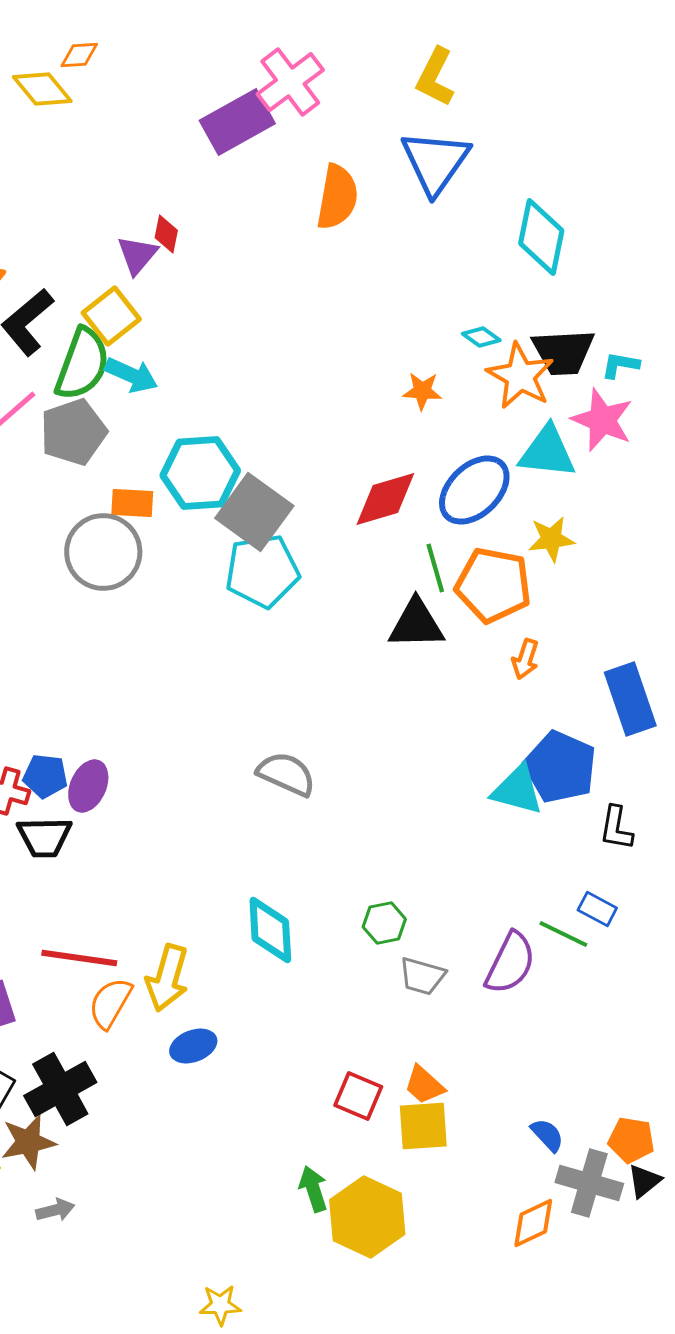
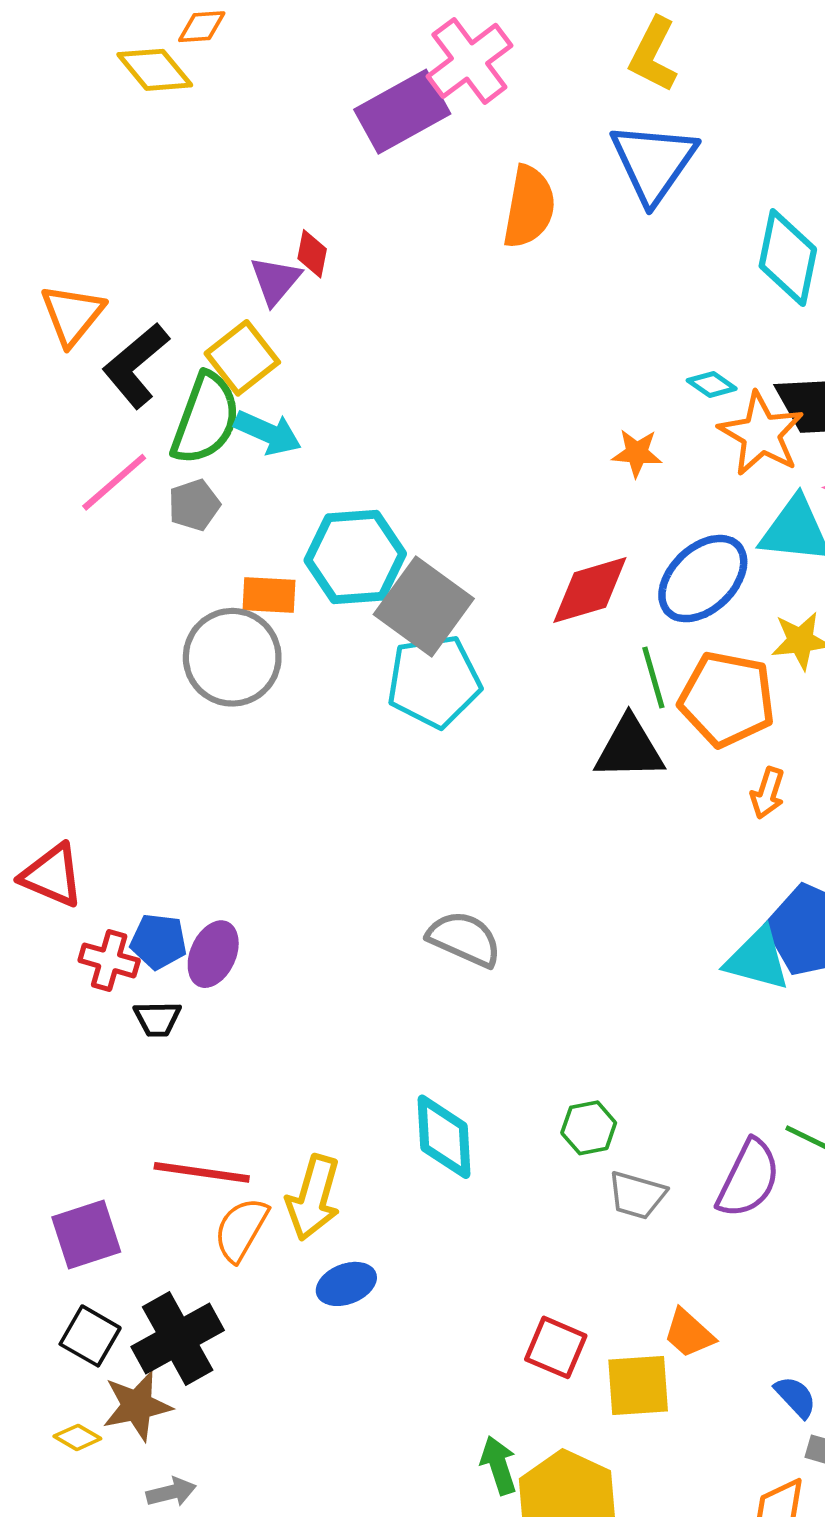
gray pentagon: (73, 432) -> (194, 505), size x0.6
black trapezoid: (44, 837) -> (157, 1019), size x0.7
orange trapezoid: (424, 1085) -> (689, 1333), moved

